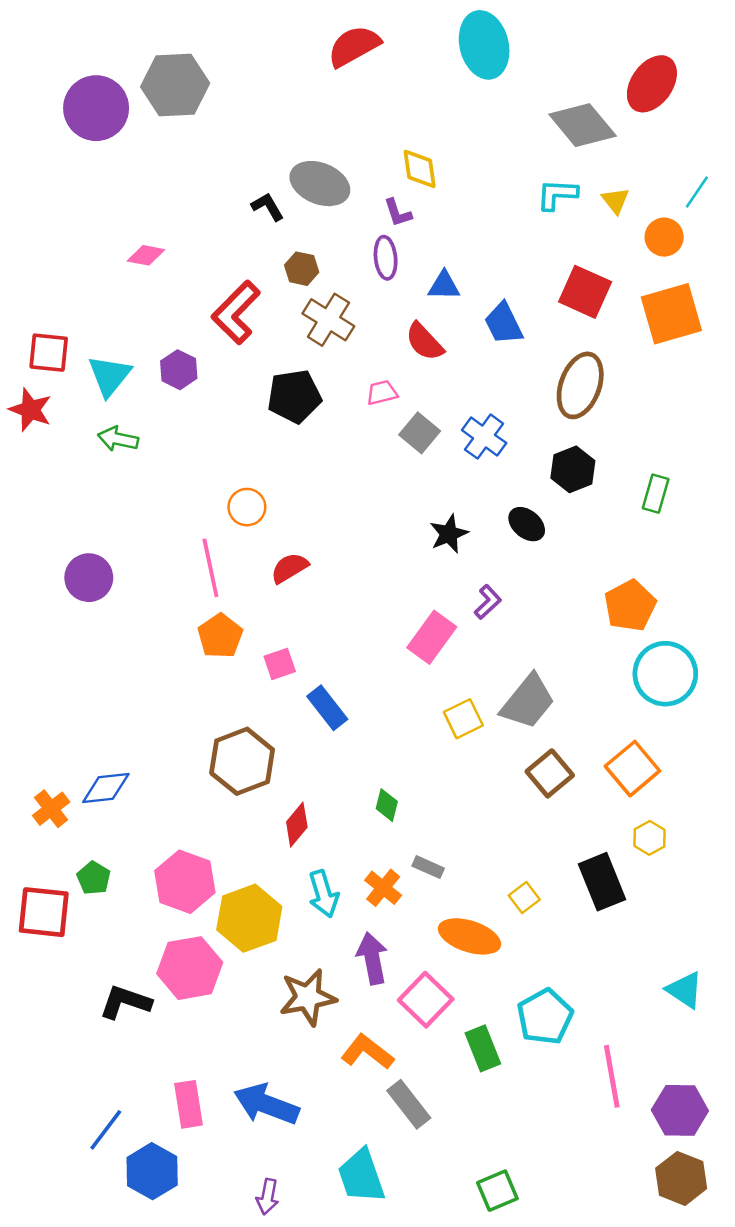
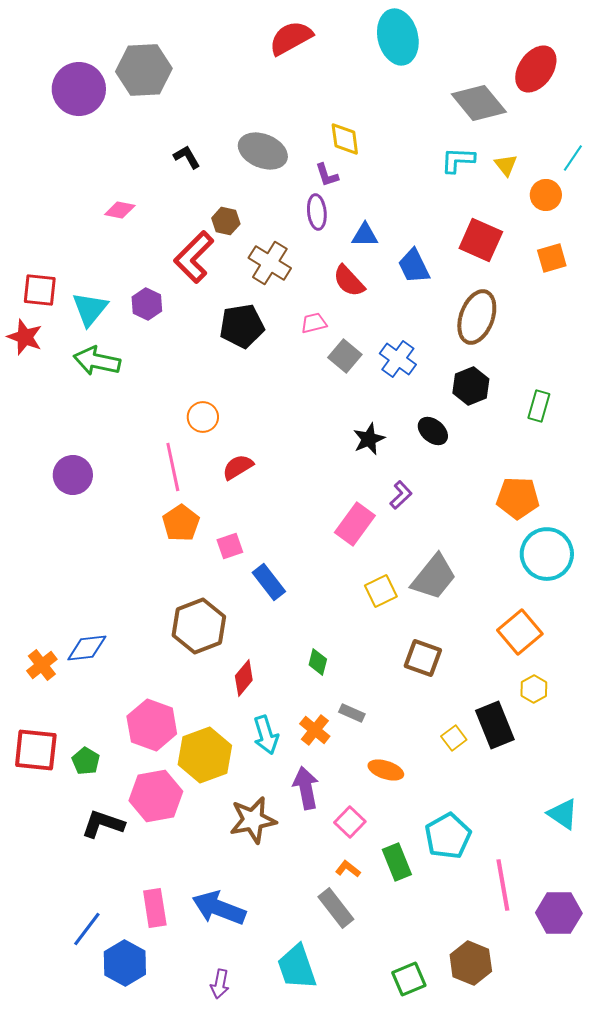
black L-shape: (268, 207) -> (187, 157), moved
brown hexagon: (302, 269) -> (226, 221), moved
orange square: (671, 314) -> (552, 258), size x0.6
green arrow: (118, 439) -> (97, 361), size x1.4
orange pentagon: (630, 606) -> (518, 498), turned 30
brown square: (550, 773) -> (423, 658), moved, turned -30
green pentagon: (94, 878) -> (86, 761), moved
yellow square: (524, 898) -> (454, 738), moved
orange ellipse: (469, 936) -> (386, 770), size x0.7
pink square: (426, 1000) -> (350, 822), size x0.7
orange L-shape: (367, 1052) -> (348, 869), moved, size x0.6
brown hexagon: (681, 1178) -> (471, 963), moved

